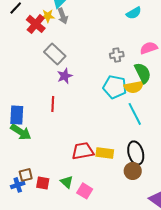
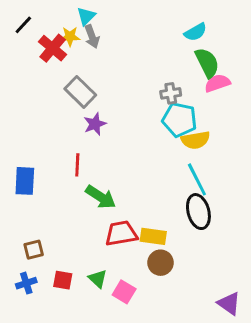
green semicircle: (143, 73) -> (207, 63), moved
cyan pentagon: (115, 87) -> (179, 120), moved
green arrow: (21, 132) -> (101, 197), moved
black ellipse: (136, 153) -> (198, 212), moved
brown circle: (133, 171) -> (161, 263), moved
brown square: (26, 175) -> (34, 250), moved

